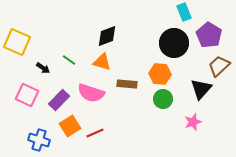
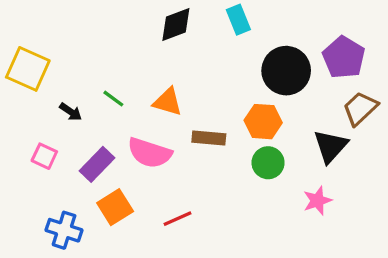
cyan rectangle: (184, 12) -> (238, 20), moved
black diamond: (107, 36) -> (176, 25), moved
pink square: (27, 95) -> (44, 156), size x0.7
red line: (95, 133) -> (178, 219), moved

